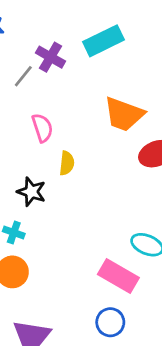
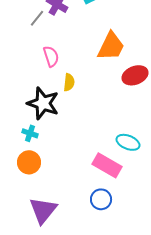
orange trapezoid: (124, 114) -> (111, 46), turned -84
black star: (31, 192) -> (43, 103), size x1.5

